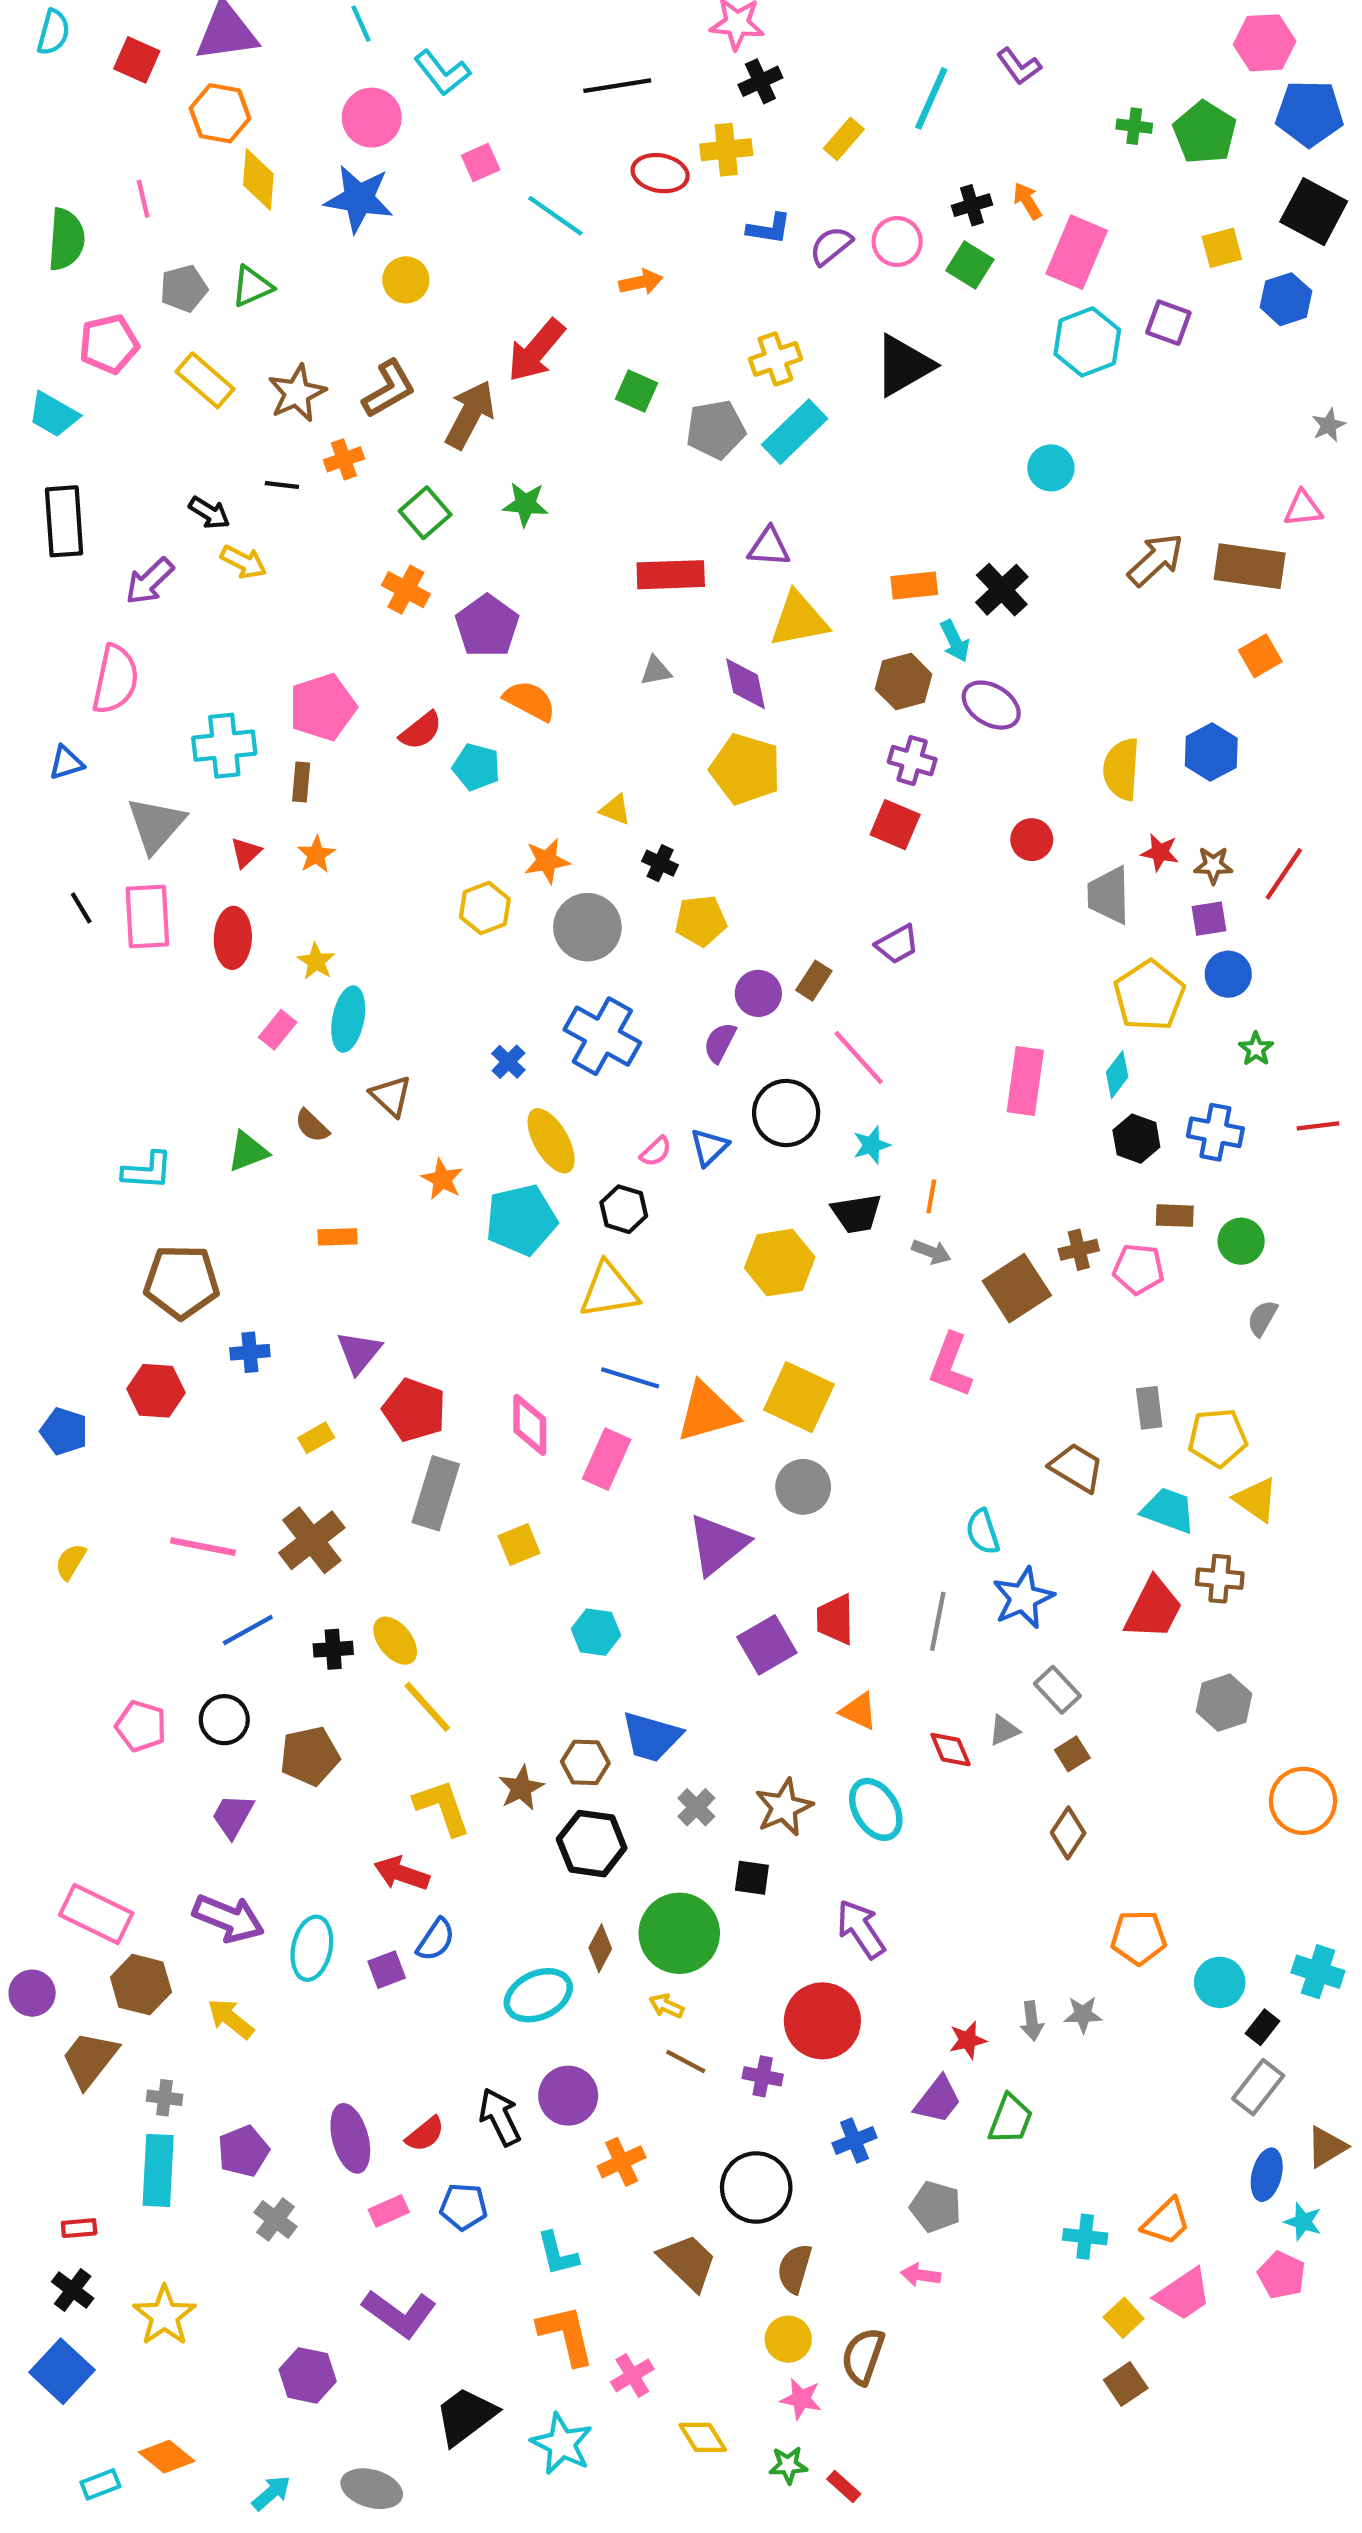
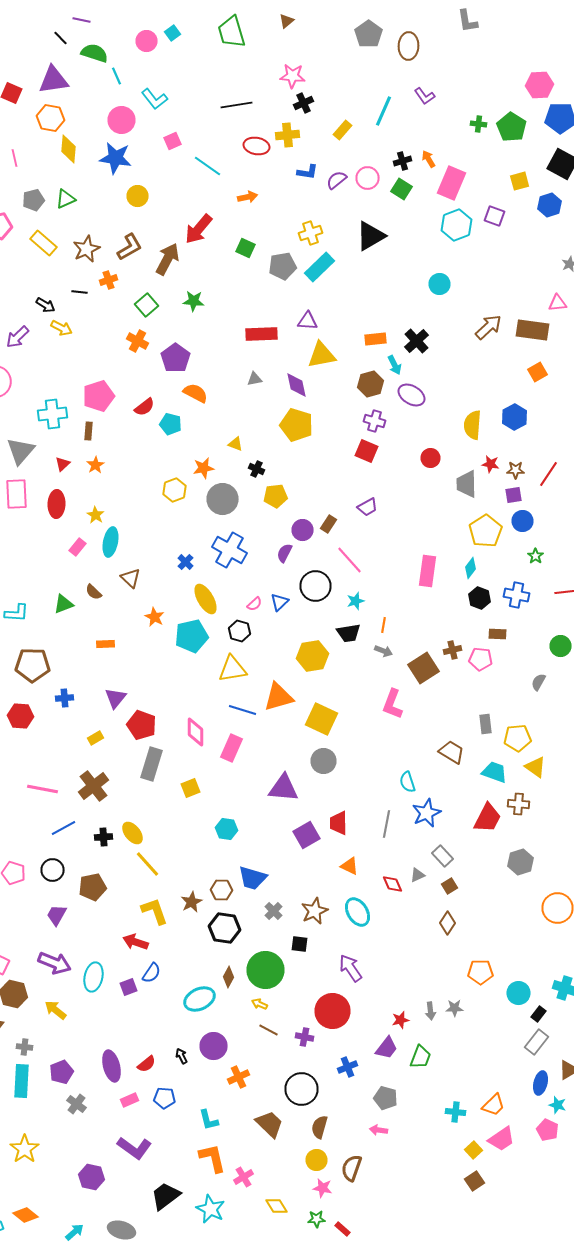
green circle: (1241, 1241) -> (560, 646), moved
orange triangle: (707, 1412) -> (278, 697), moved
purple triangle: (718, 1545) -> (284, 788), turned 44
black arrow: (500, 2117) -> (182, 1056), size x0.6

